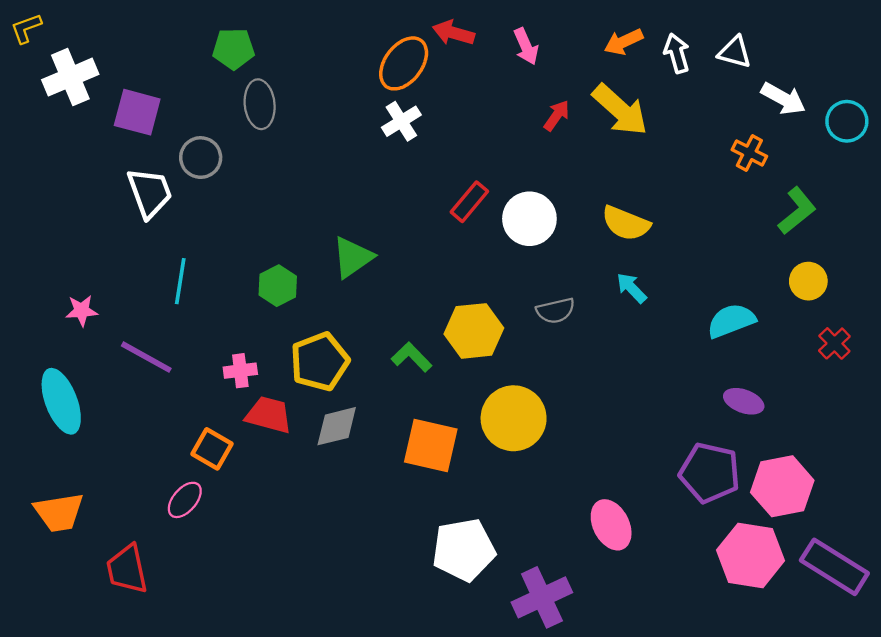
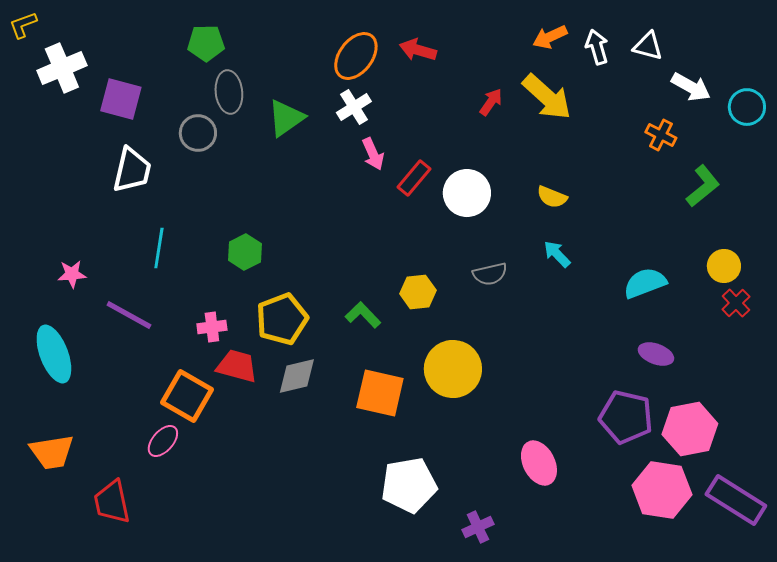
red arrow: (453, 33) -> (418, 50), moved
pink arrow: (526, 46) -> (373, 154), moved
gray circle: (201, 158) -> (198, 133), moved
white trapezoid: (150, 193) -> (132, 170), turned 33
yellow semicircle: (626, 223) -> (552, 197), size x0.7
green triangle: (353, 257) -> (286, 118), moved
yellow circle: (808, 281) -> (724, 266), moved
yellow hexagon: (474, 331) -> (418, 292), size x0.7
orange square: (212, 449) -> (187, 396), size x1.4
purple cross: (542, 597) -> (478, 527), size x0.6

